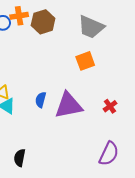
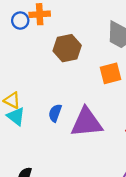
brown hexagon: (43, 22) -> (67, 48), moved

